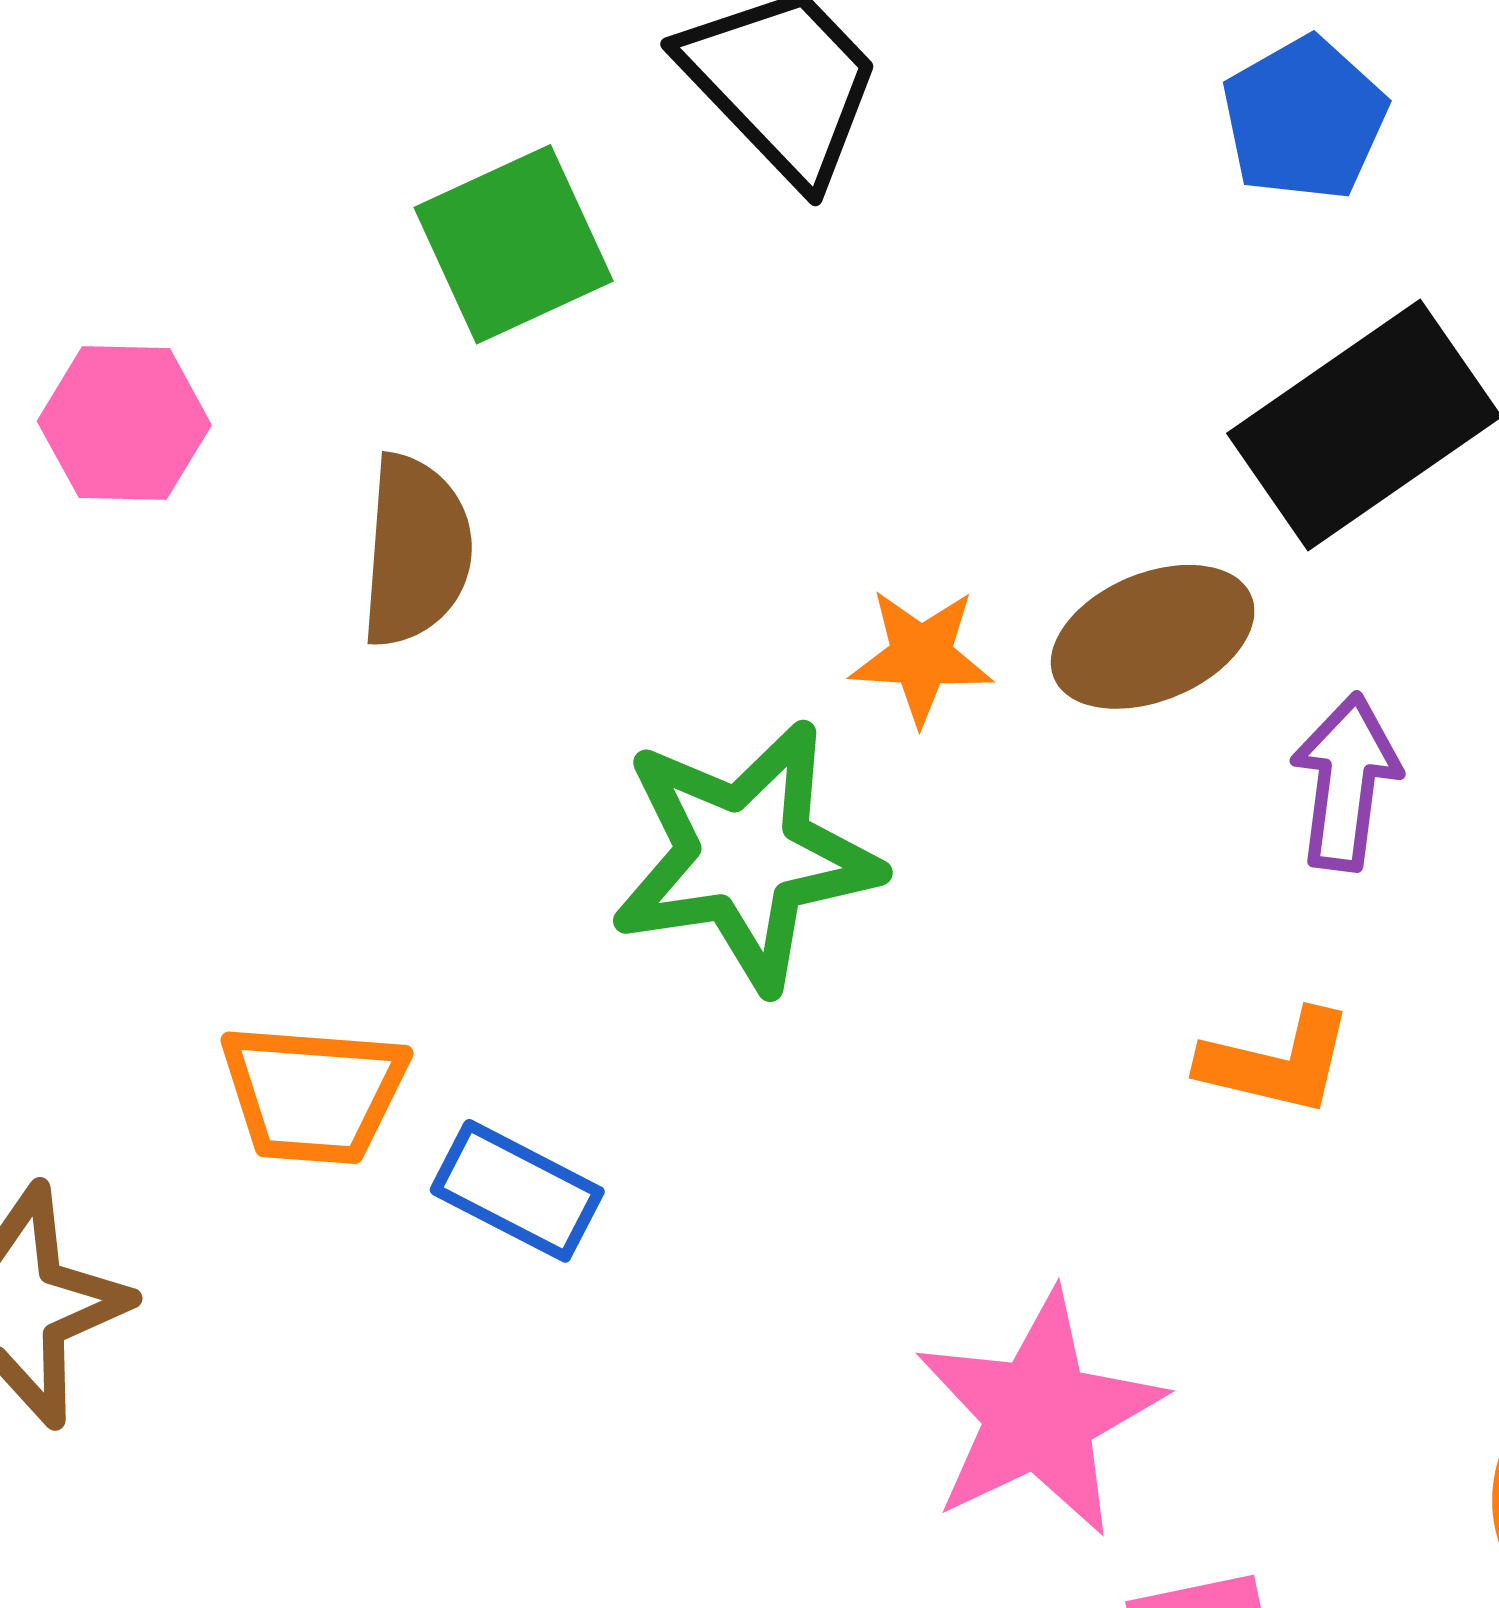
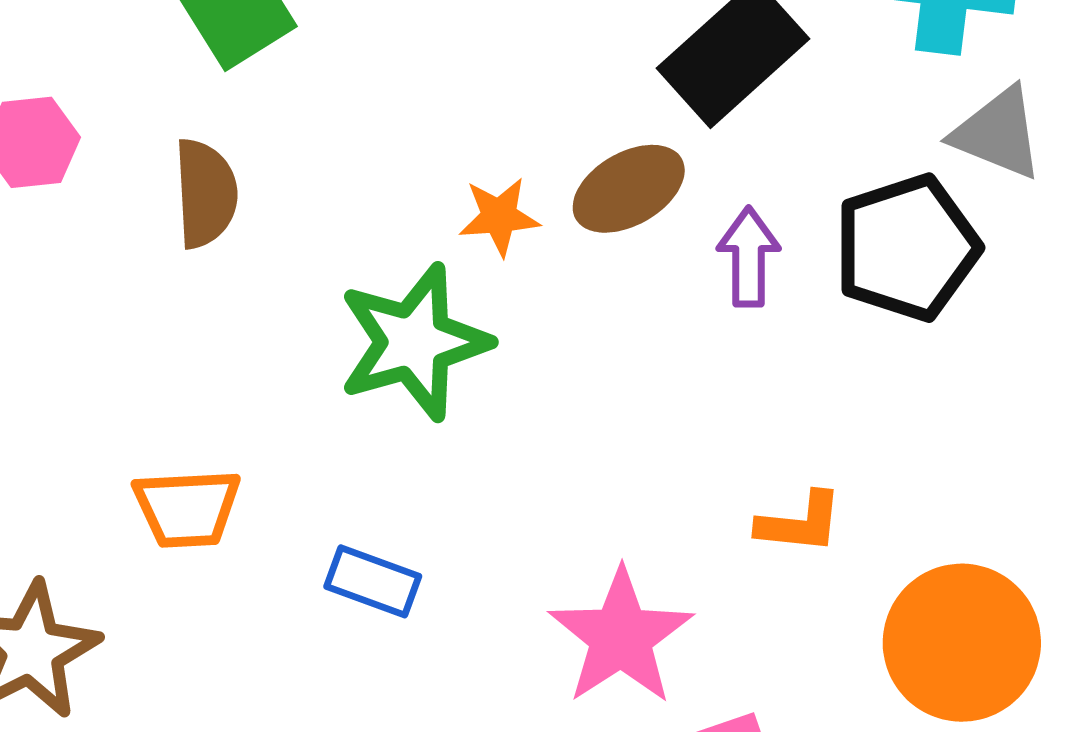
orange L-shape: (1277, 1062) -> (800, 523), moved
blue rectangle: (517, 1191) -> (373, 581), moved

